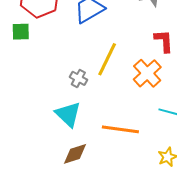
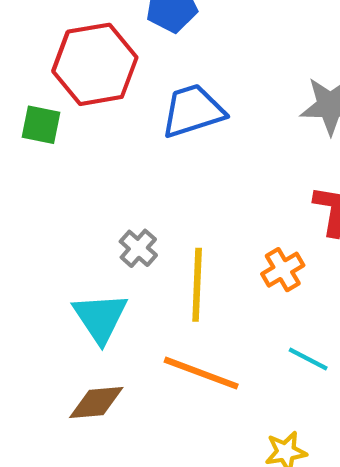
yellow line: (107, 59) -> (197, 285), moved, turned -36
orange cross: (147, 73) -> (283, 270), size x0.7

